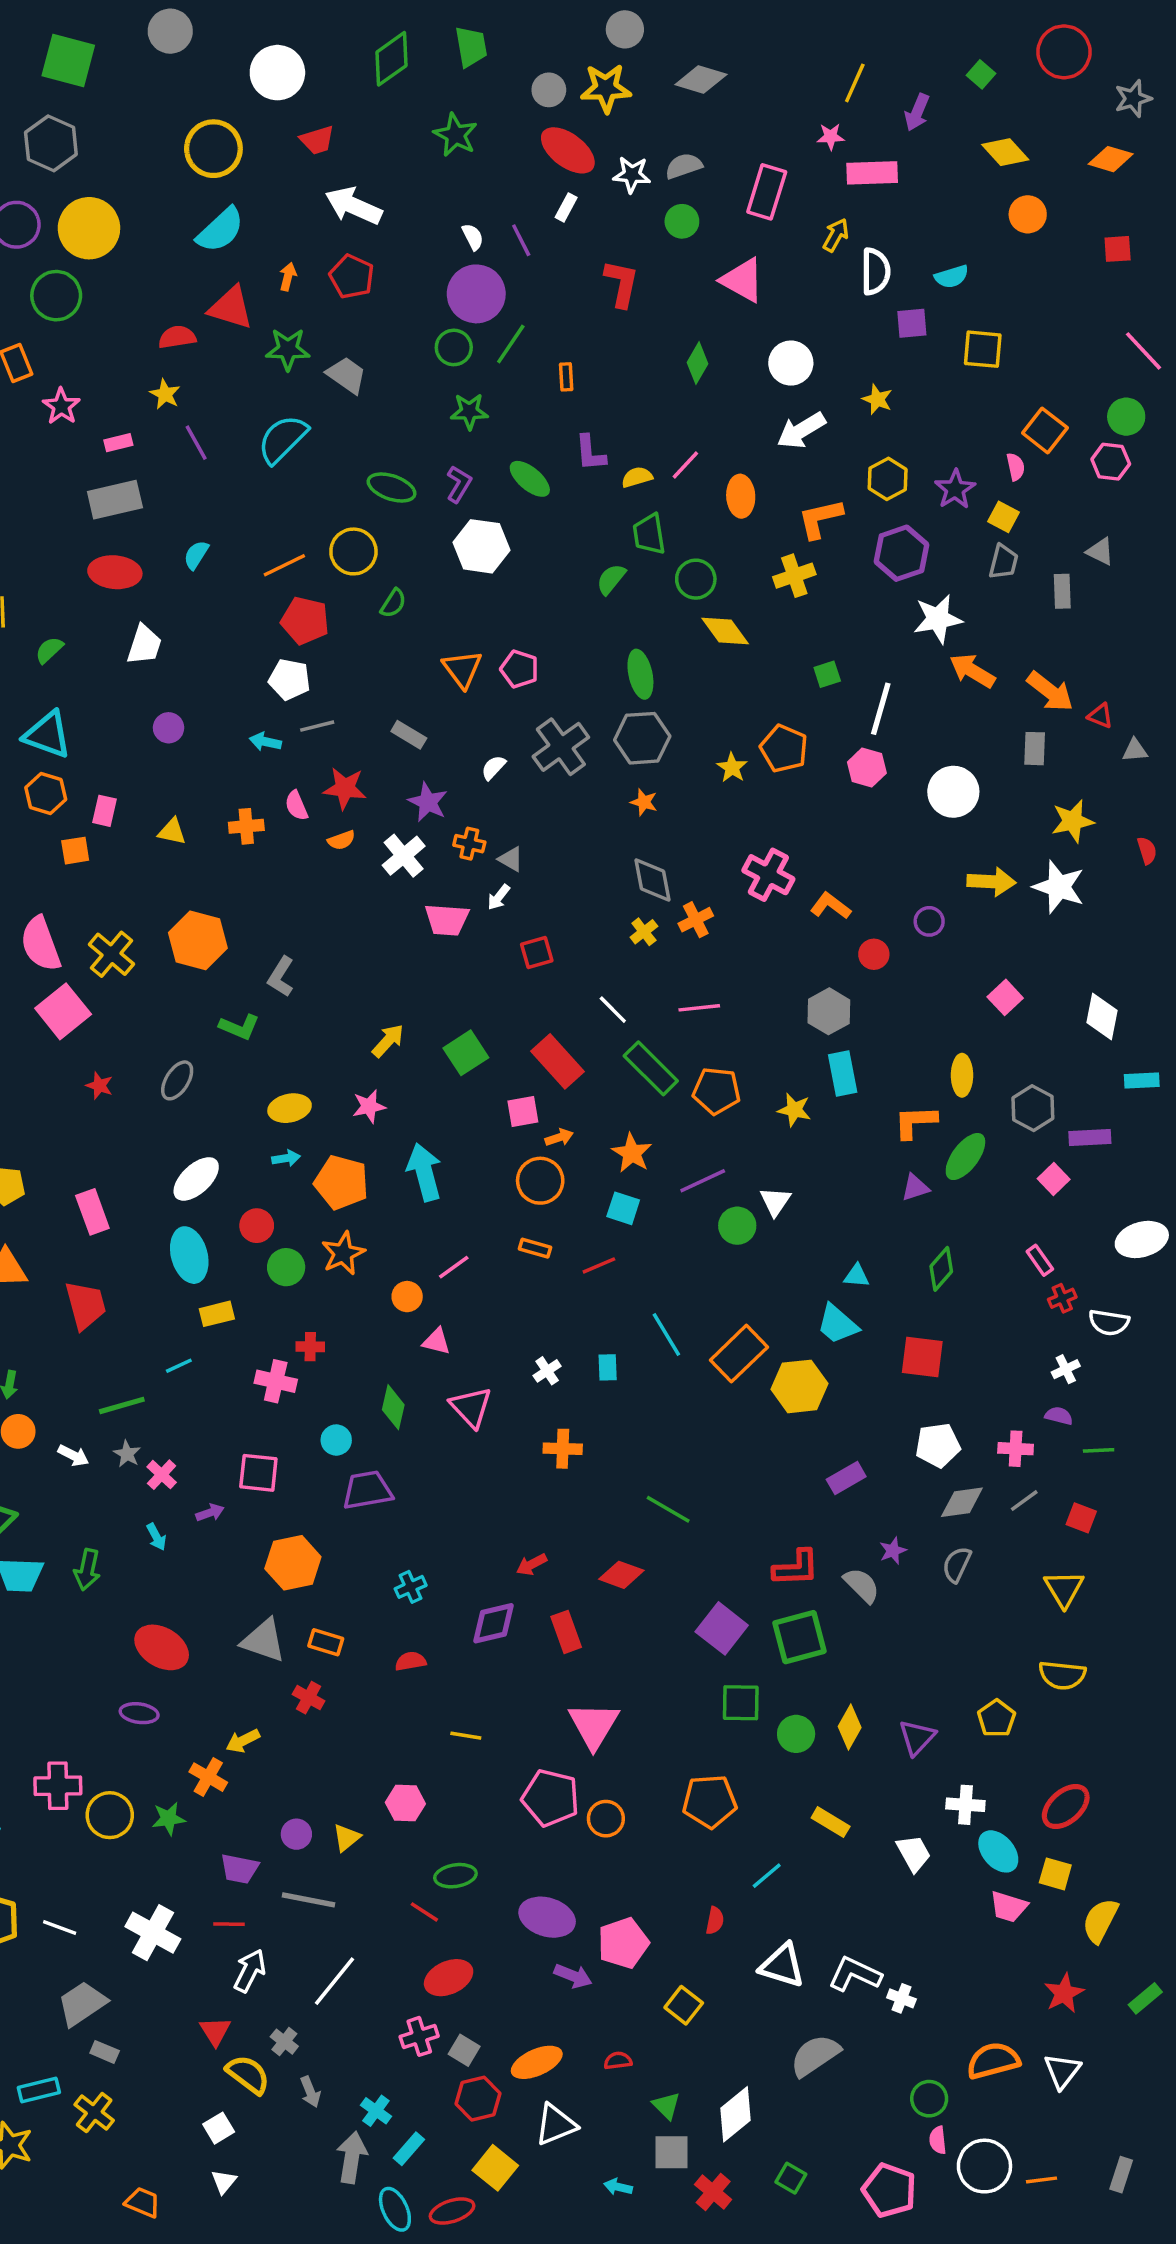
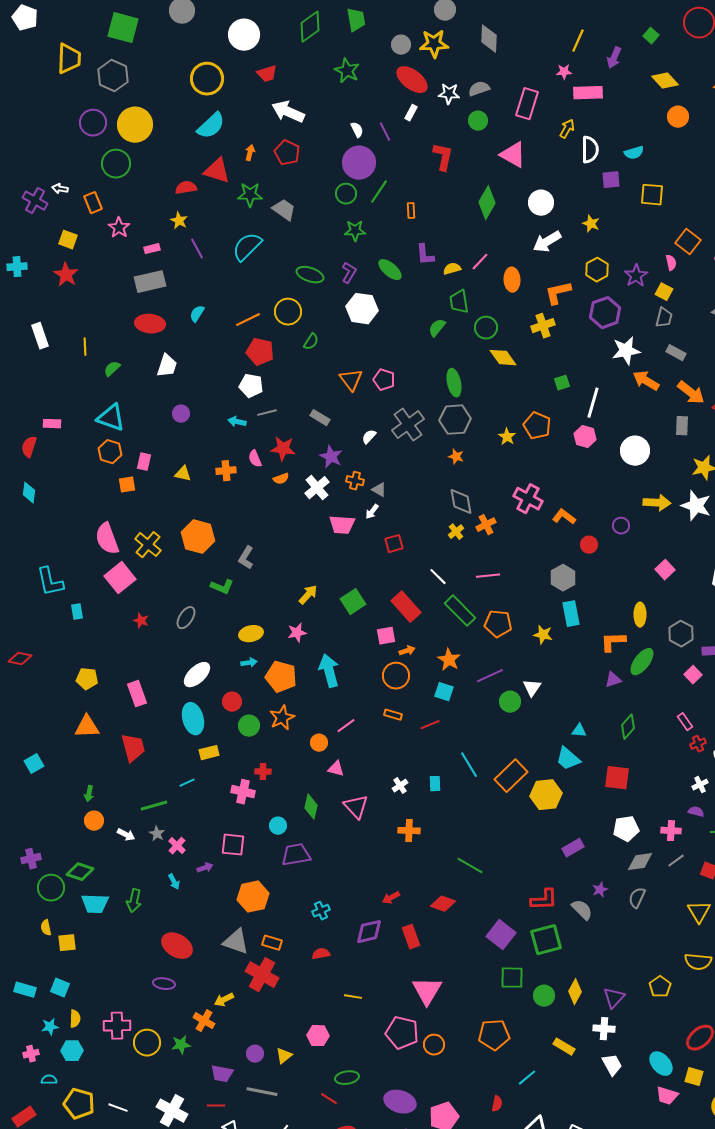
gray diamond: (701, 80) -> (489, 39), turned 76
green diamond: (697, 363) -> (487, 203), size x1.4
gray rectangle: (1062, 591) -> (676, 353), moved, turned -60
red cross: (309, 1698) -> (262, 975), size x1.8
white cross: (965, 1805) -> (604, 1029), moved

